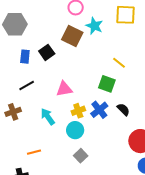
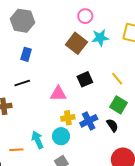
cyan star: (94, 26) -> (100, 38), turned 30
black square: (47, 52) -> (85, 79), moved
green square: (107, 84) -> (118, 105), moved
cyan arrow: (48, 117) -> (38, 140), moved

